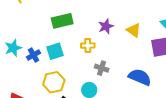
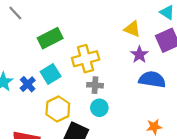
purple star: (106, 26) -> (139, 55), moved
yellow cross: (88, 46) -> (86, 59), size x1.6
gray cross: (102, 68) -> (95, 85), moved

